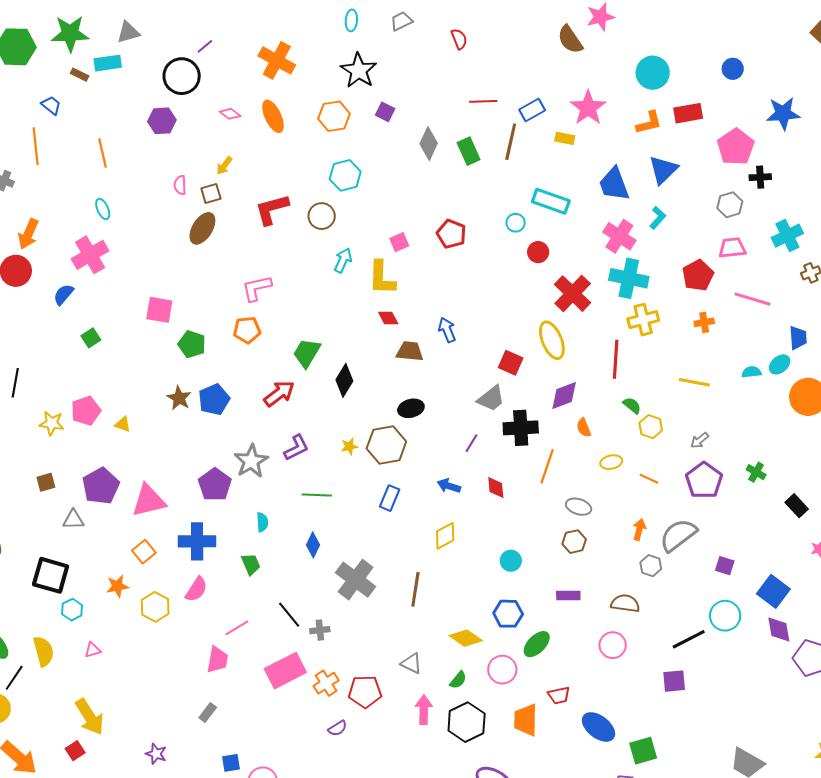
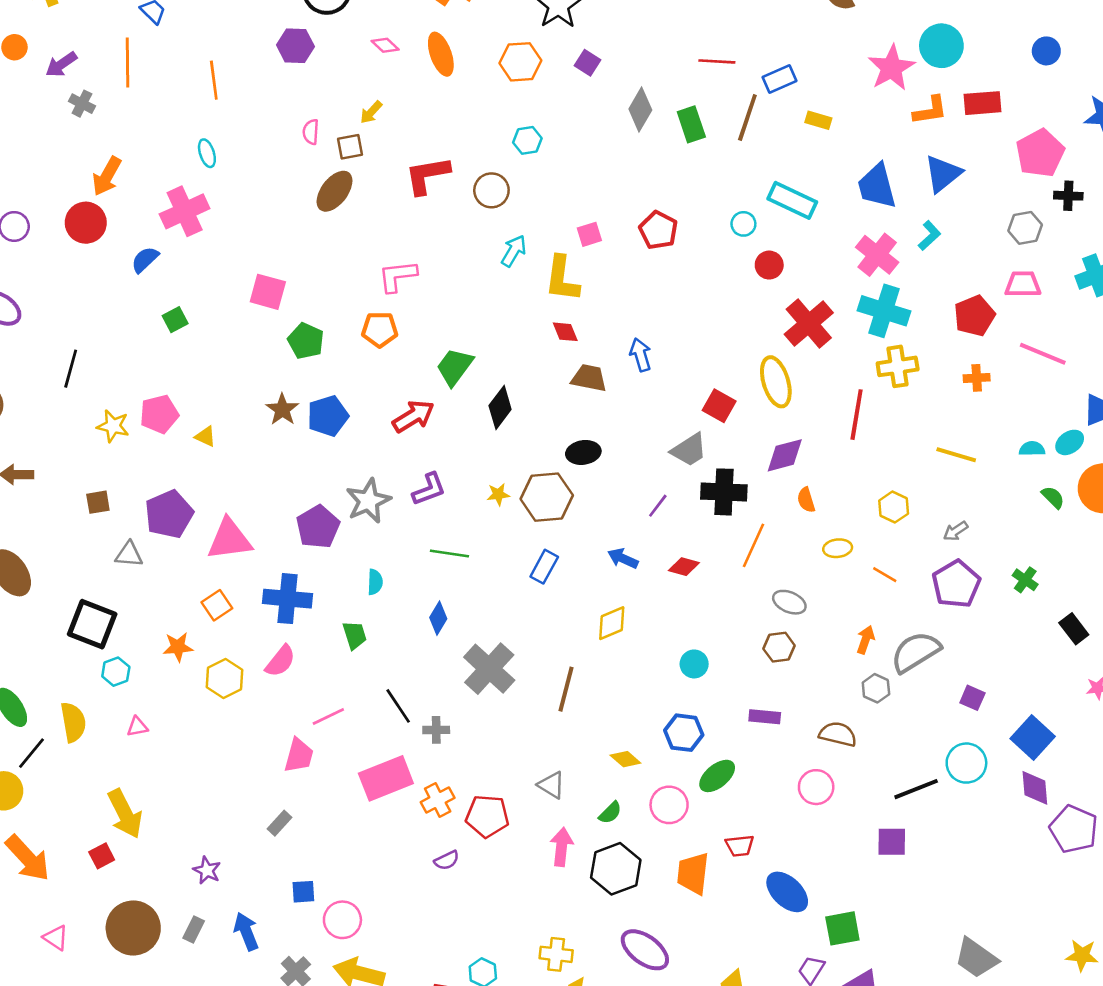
pink star: (588, 108) -> (891, 68), moved
cyan hexagon: (345, 175) -> (527, 140), size x0.7
green semicircle: (632, 405) -> (1053, 497), moved
red diamond: (496, 488) -> (684, 567), turned -75
yellow diamond: (466, 638) -> (625, 759), size x0.7

